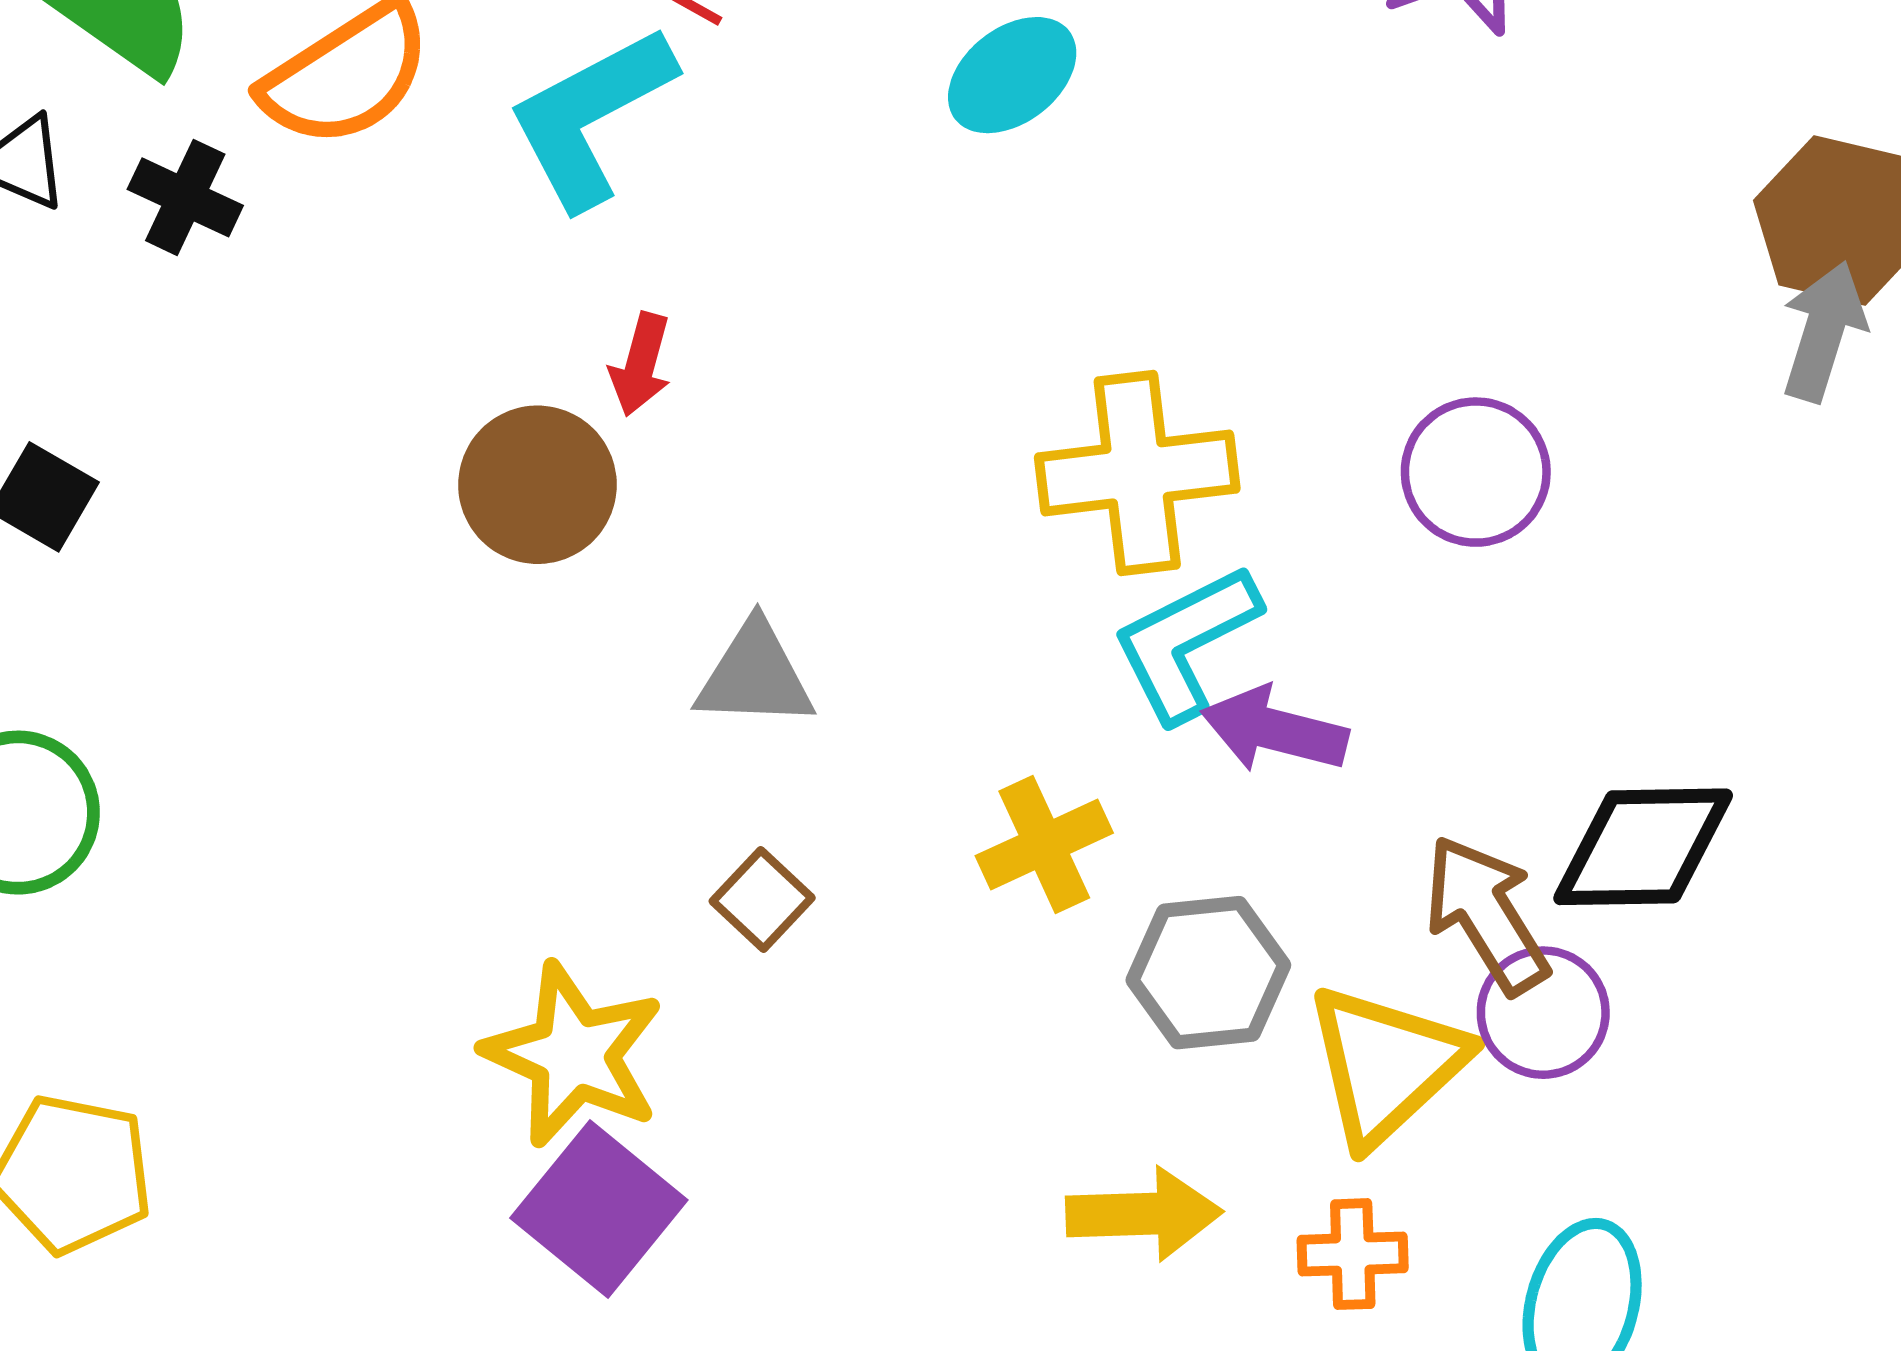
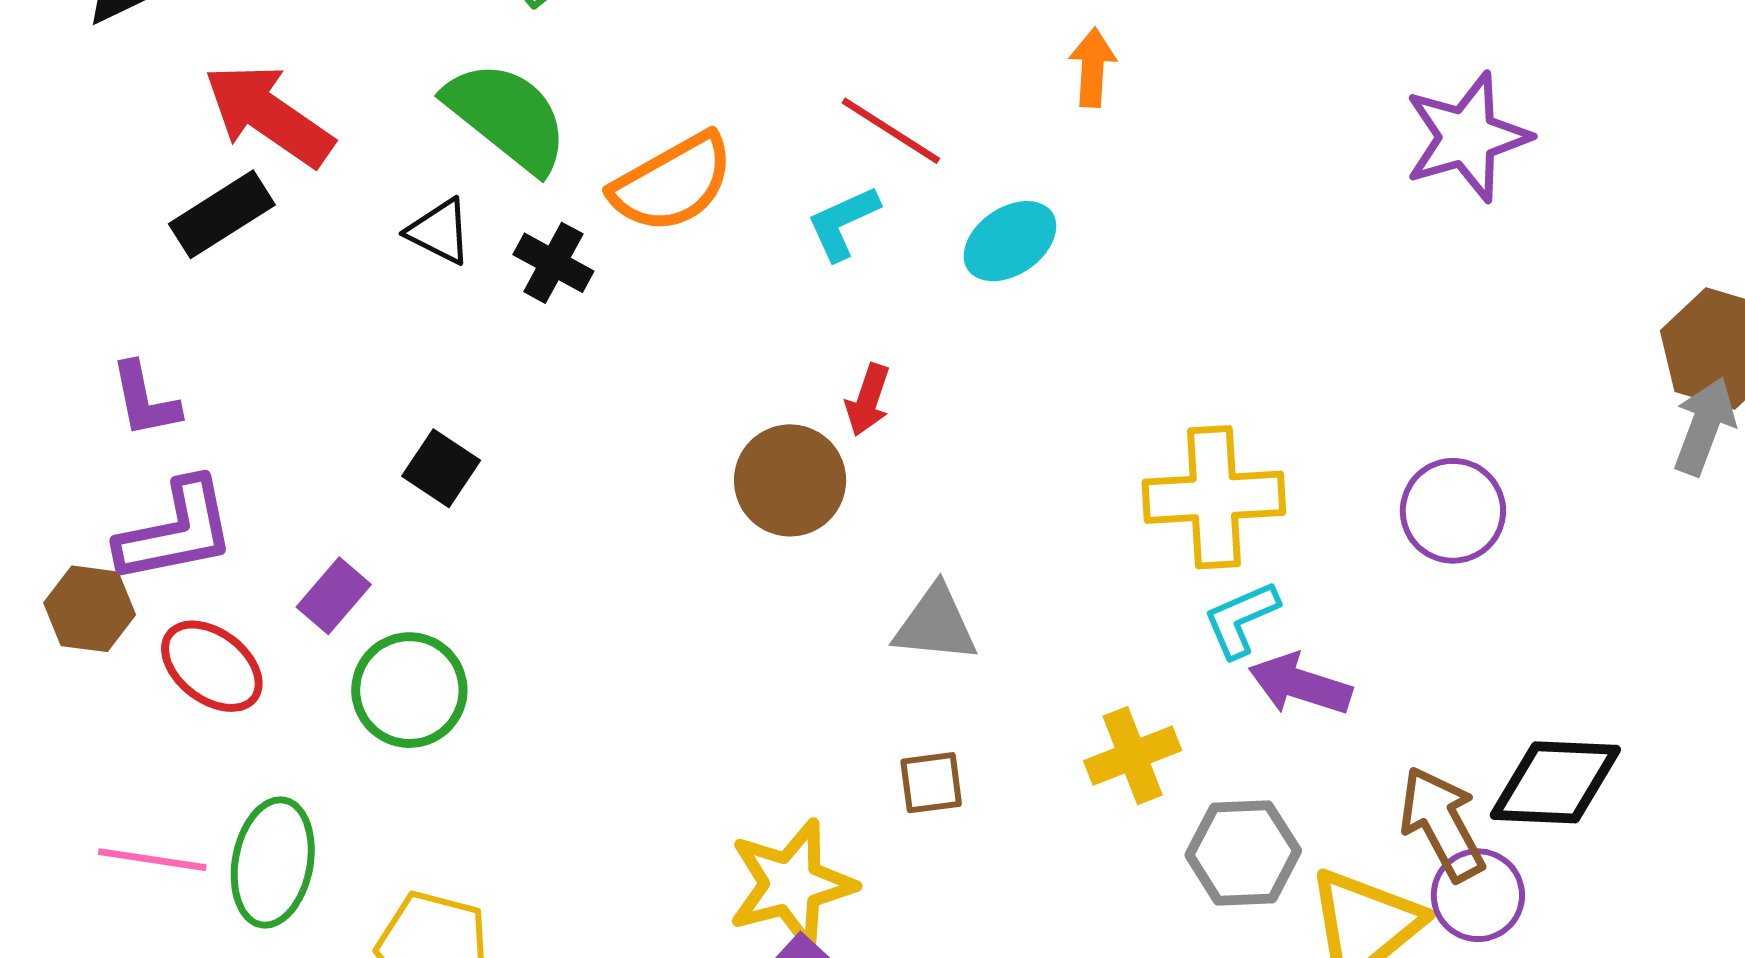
cyan ellipse: (1012, 75) -> (1010, 241), moved
cyan L-shape: (591, 117) -> (843, 223), size x0.6
cyan L-shape: (1186, 643) -> (1241, 619), size x0.7
brown square: (762, 900) -> (931, 783), turned 36
yellow star: (574, 1055) -> (792, 884), turned 30

